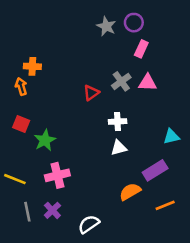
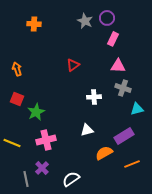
orange cross: (32, 66) -> (34, 24), moved
gray cross: (121, 81) -> (123, 88), moved, turned -35
red triangle: (91, 93) -> (73, 65), moved
white triangle: (119, 148) -> (87, 130), moved
gray line: (27, 212) -> (26, 179), moved

